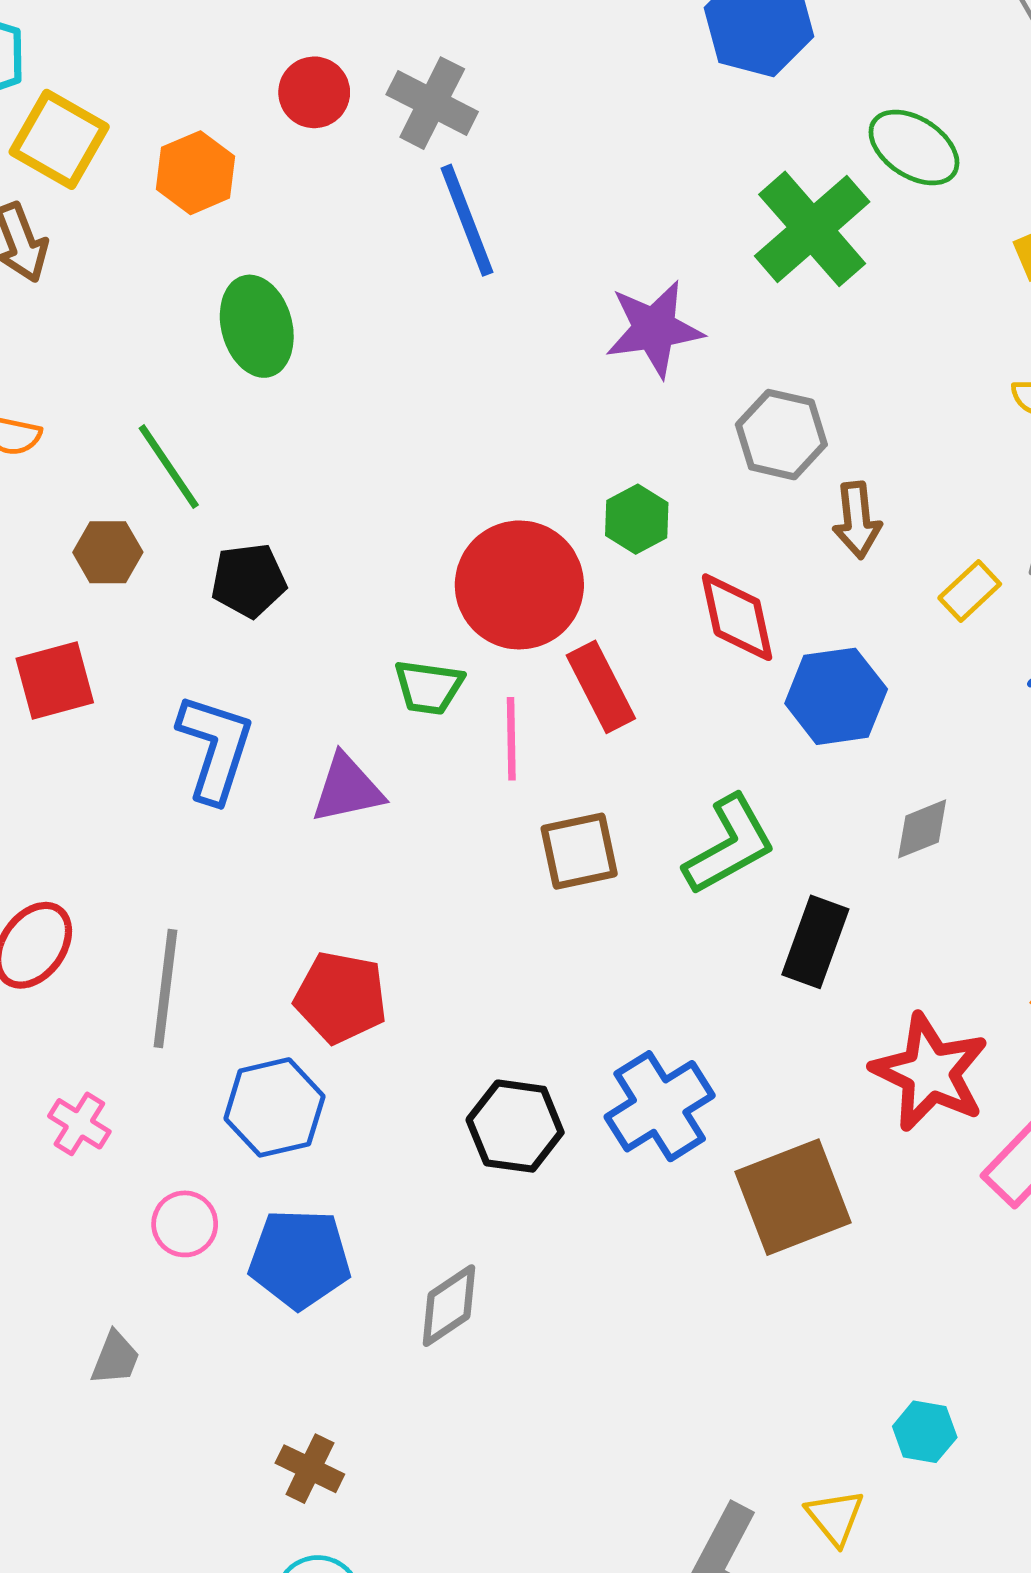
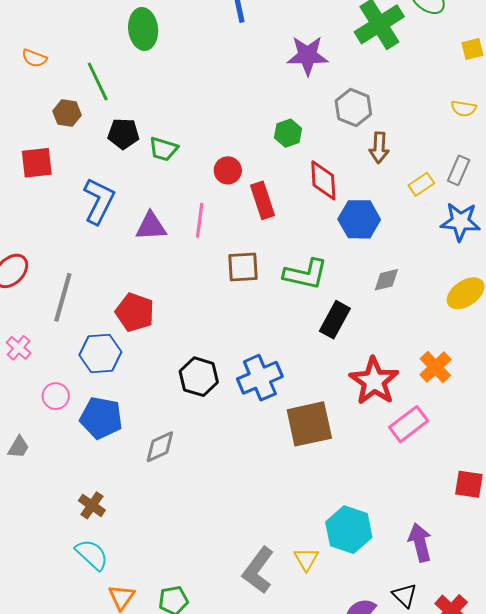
red circle: (519, 585) -> (228, 170), moved, size x0.5
green trapezoid: (429, 687) -> (163, 149), moved
pink line: (511, 739) -> (200, 220), moved
green L-shape: (729, 845) -> (306, 274), turned 33
cyan hexagon: (925, 1432) -> (349, 530), size x1.8

